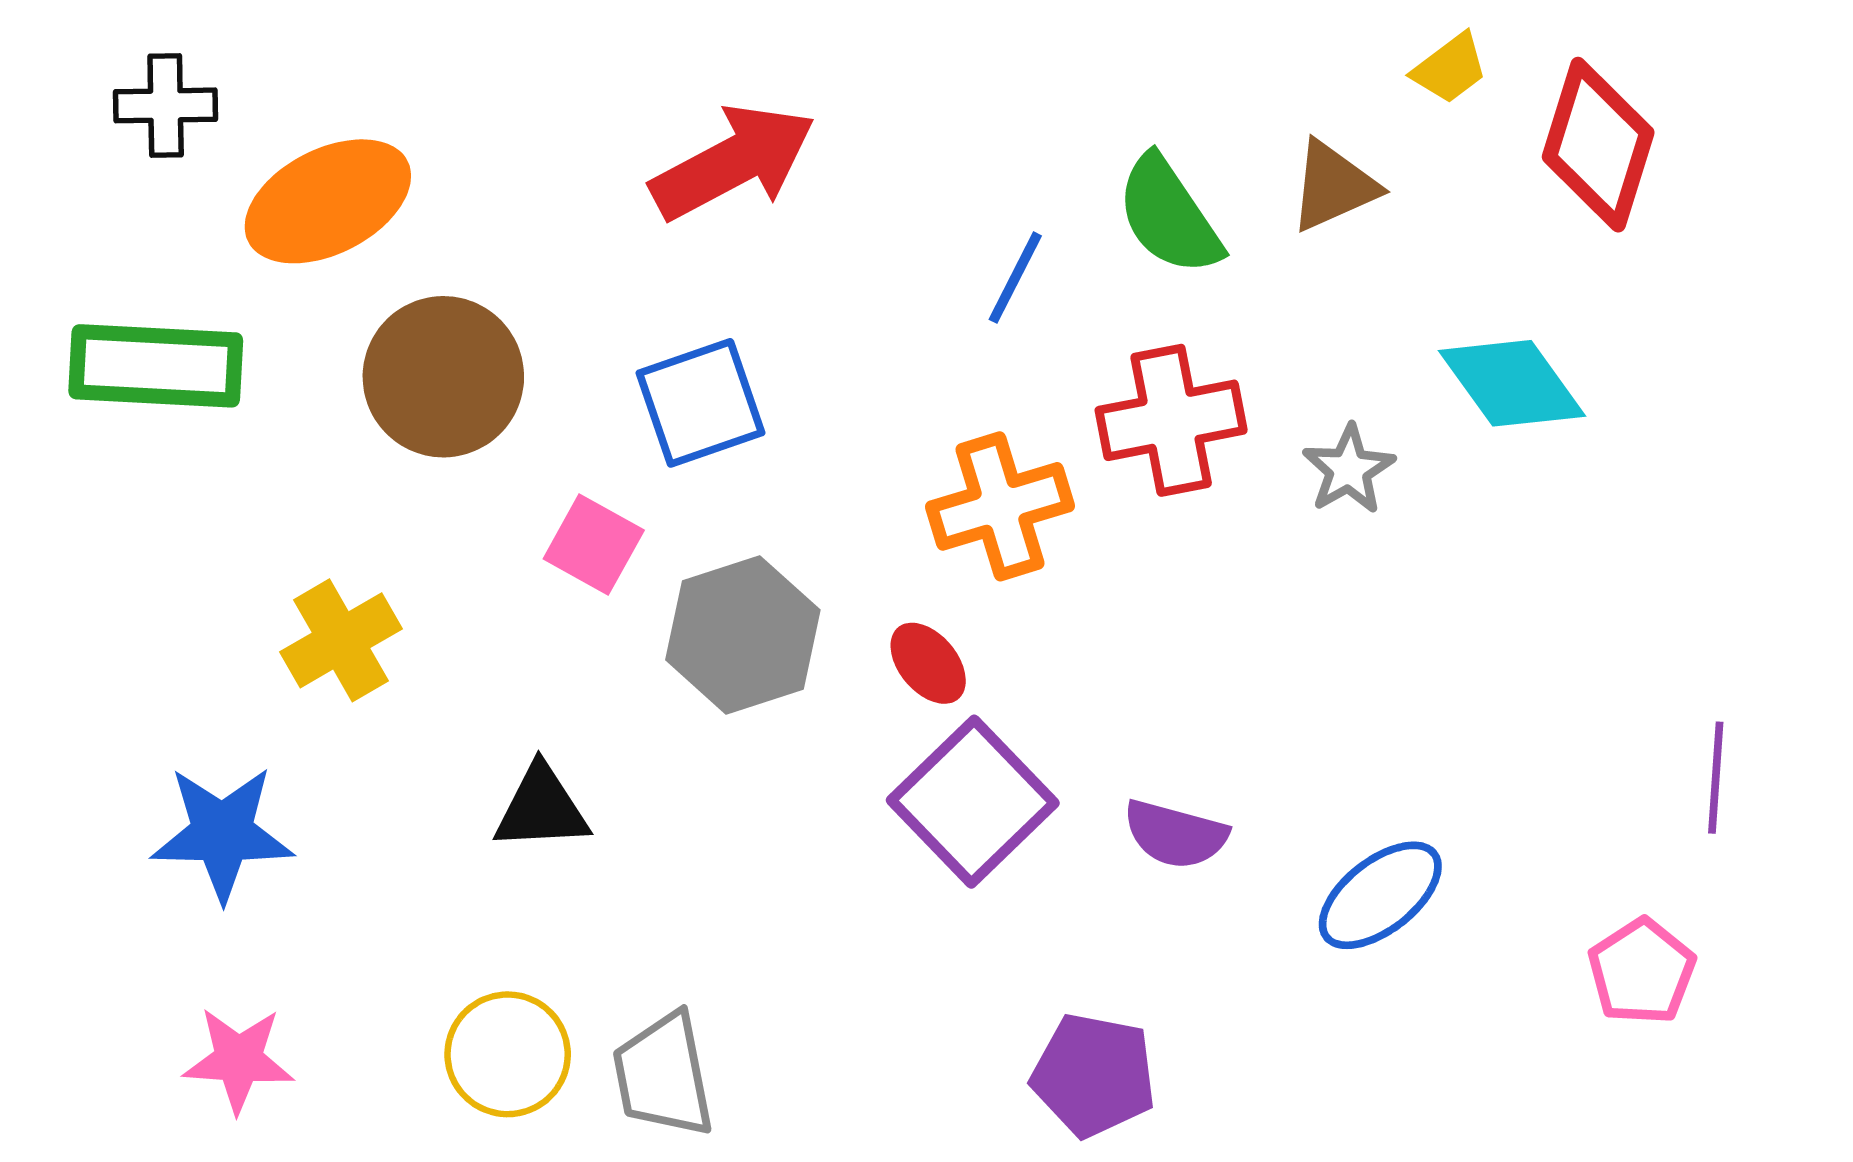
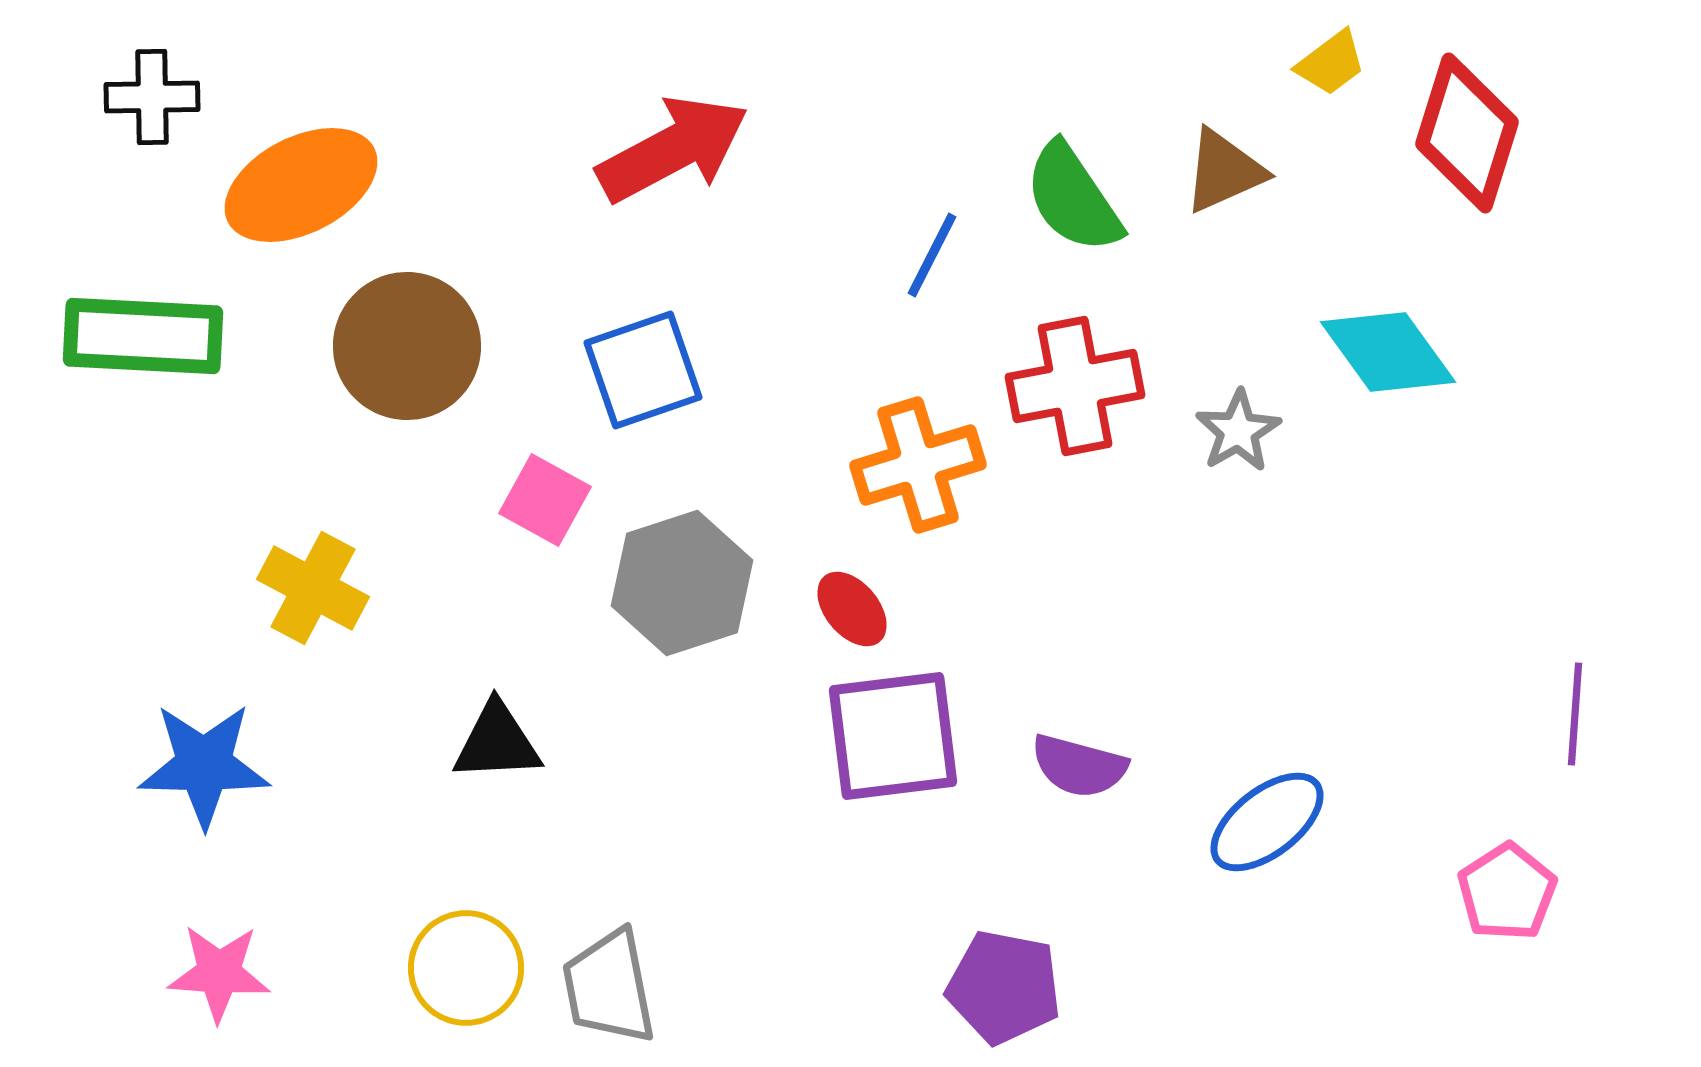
yellow cross: (341, 640) -> (313, 588), turned -32
purple square: (973, 802) -> (893, 736), turned 37

